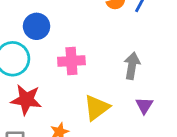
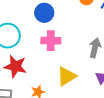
blue circle: (37, 26) -> (44, 13), moved

